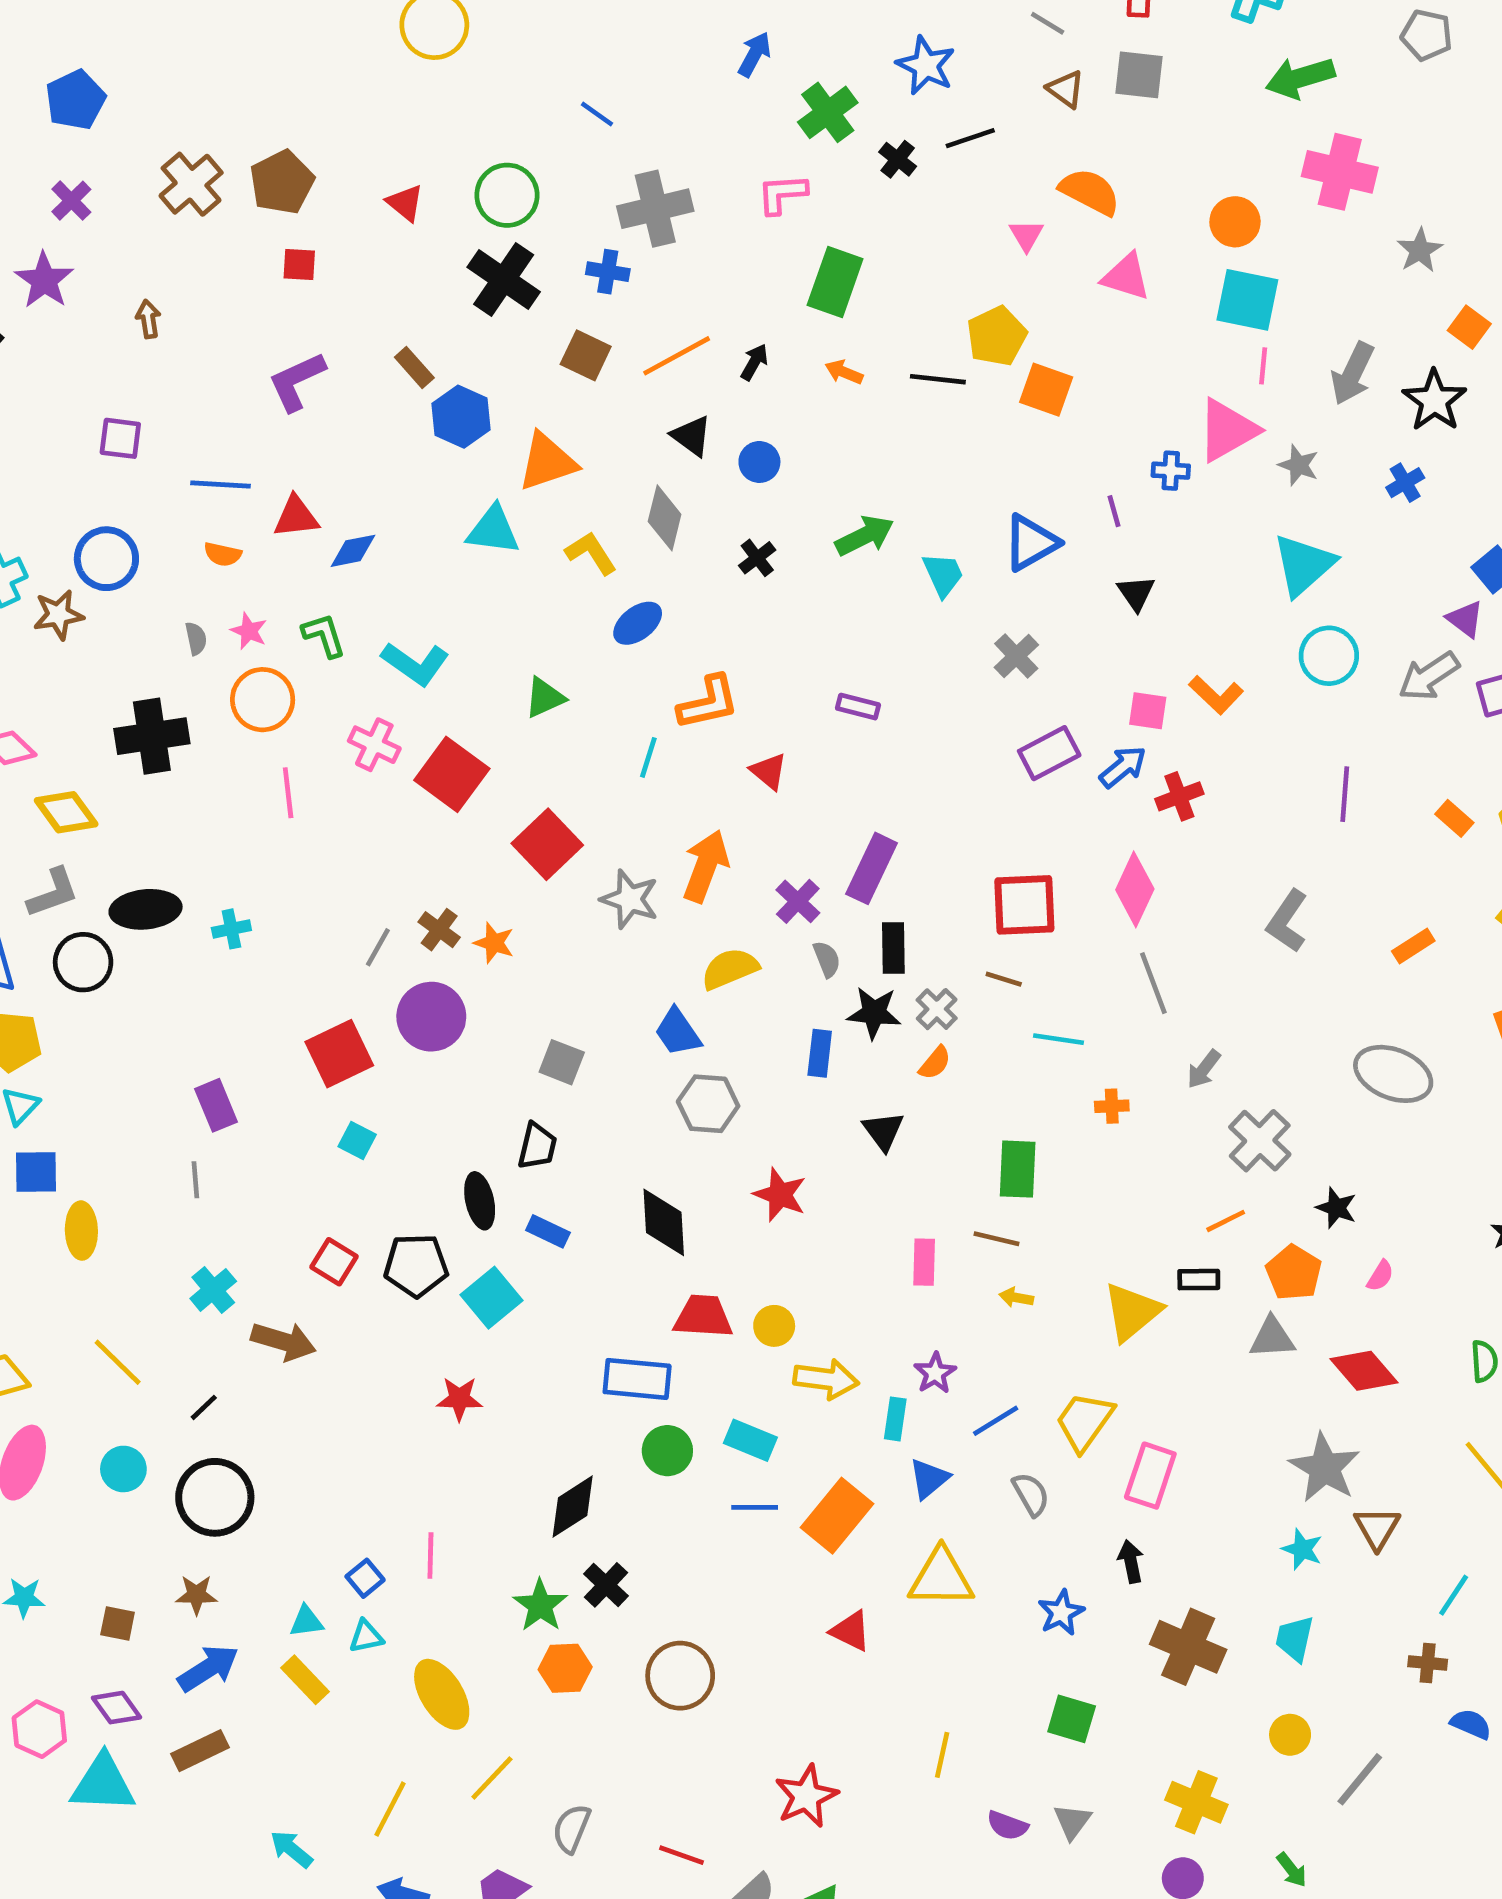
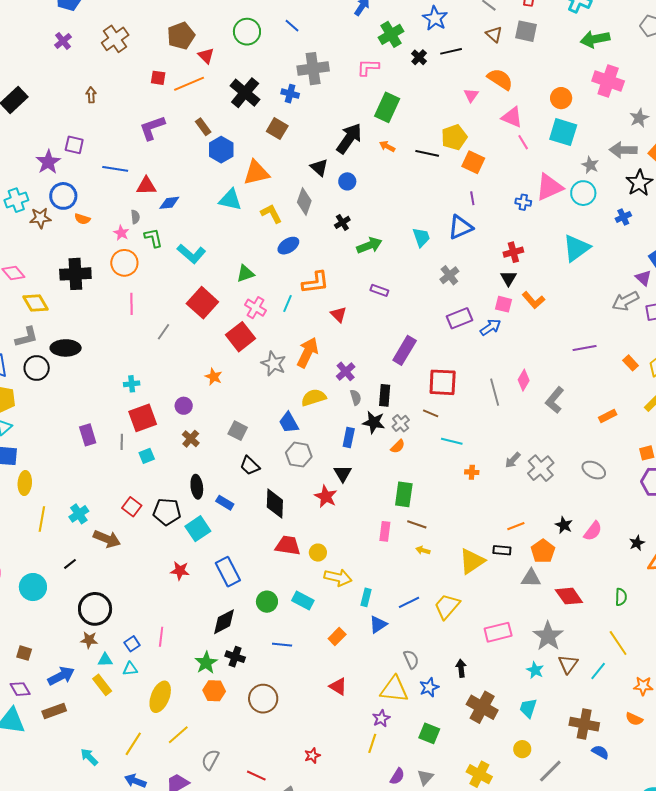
brown pentagon: (282, 182) -> (181, 36), moved
green circle: (507, 195) -> (247, 32), moved
purple star: (44, 280) -> (48, 162), moved
orange line: (677, 356) -> (189, 84), moved
black arrow: (754, 362) -> (349, 138), size x2.0
pink line: (1263, 366) -> (523, 142), moved, turned -42
gray arrow: (1353, 374) -> (623, 150), moved, turned 60
gray star: (1299, 465) -> (590, 165), moved
purple line: (1114, 511) -> (472, 198), moved
green arrow: (865, 536) -> (369, 245), moved
orange semicircle: (223, 554) -> (82, 219), moved
black triangle: (1136, 593) -> (508, 278), moved
gray semicircle: (196, 639) -> (135, 217), moved
cyan circle: (1329, 656) -> (583, 193), moved
pink cross: (374, 745) -> (255, 308), moved
purple line: (1345, 794) -> (585, 348), turned 70
red cross: (1179, 796) -> (513, 252), moved
purple rectangle: (872, 868) -> (405, 350), moved
pink diamond: (1135, 889) -> (524, 380), moved, size x0.7
cyan cross: (231, 929) -> (132, 384), moved
brown cross: (439, 930) -> (191, 439), moved
gray line: (378, 947) -> (164, 332), moved
gray line: (1153, 983) -> (495, 392), moved
purple circle: (431, 1017) -> (184, 406), size x0.6
gray ellipse: (1393, 1074) -> (594, 470), size x0.7
black triangle: (883, 1131) -> (343, 473), moved
cyan square: (357, 1141) -> (147, 456), turned 35
gray cross: (1260, 1141) -> (541, 468), moved
black trapezoid: (537, 1146) -> (250, 466), moved, turned 115
green rectangle: (1018, 1169) -> (404, 494), moved
gray line: (195, 1180) -> (122, 442), moved
pink semicircle: (1380, 1276) -> (593, 531), moved, size x1.5
yellow line: (118, 1362) -> (42, 519), moved, turned 50
purple star: (935, 1373) -> (381, 718), moved
blue rectangle: (637, 1379) -> (228, 572), moved, turned 52
cyan circle: (123, 1469) -> (33, 587), size x1.4
pink rectangle: (1150, 1476) -> (498, 632), moved, turned 52
gray semicircle: (1031, 1494) -> (411, 659), moved
black circle: (215, 1497) -> (95, 609), moved
blue line: (755, 1507) -> (282, 645), moved
orange rectangle: (837, 1516) -> (337, 636), size x0.6
yellow triangle: (941, 1578) -> (394, 689), moved
black cross: (606, 1585) -> (235, 657), turned -30
brown star: (196, 1595) -> (89, 640), moved
cyan line: (1454, 1595) -> (598, 671), moved
brown cross: (1428, 1663) -> (584, 724), size x1.8
yellow ellipse: (442, 1694) -> (160, 697), turned 48
red star: (806, 1796) -> (312, 756), size x0.6
purple semicircle: (1007, 1825) -> (397, 776), turned -84

